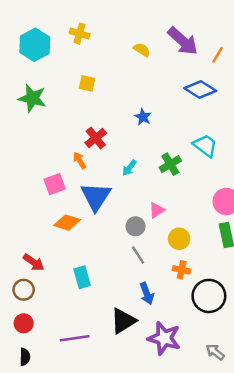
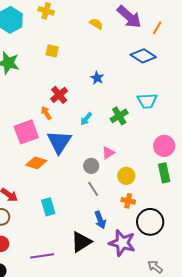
cyan trapezoid: (205, 145) -> (147, 101), turned 140
pink square: (55, 184) -> (26, 132), size x1.4
purple star: (164, 338) -> (122, 243), moved

